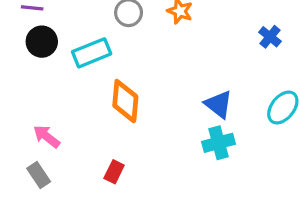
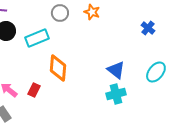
red rectangle: (114, 172) -> (34, 90), moved

